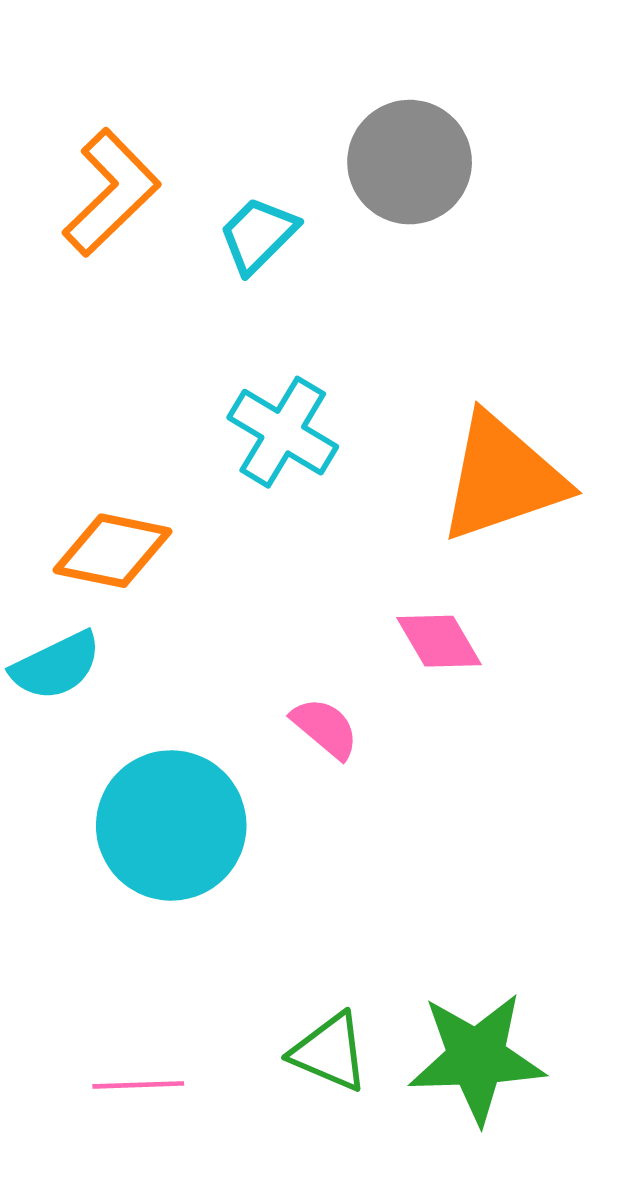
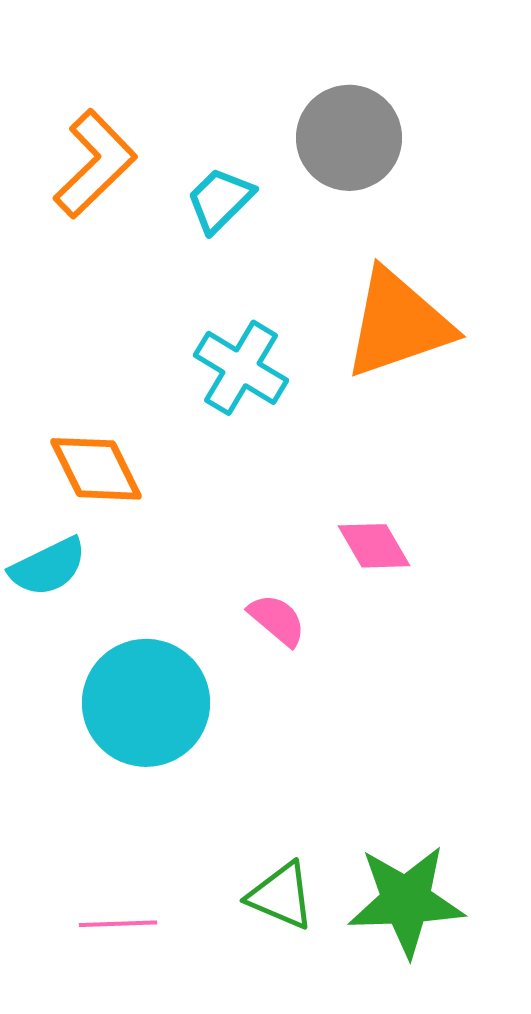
orange triangle: (502, 478) -> (398, 324), moved
orange diamond: (112, 551) -> (96, 469), turned 52

